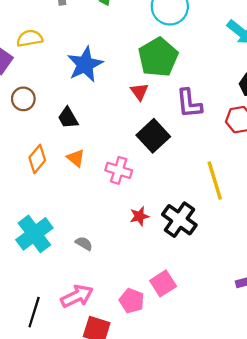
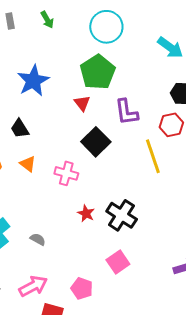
yellow line: (215, 181) -> (153, 156), moved
red star: (139, 216) -> (86, 213), turned -30
pink square: (163, 283) -> (118, 262), moved

